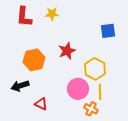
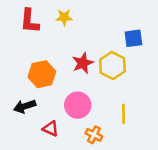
yellow hexagon: (95, 69) -> (112, 66), moved
pink circle: (78, 89) -> (78, 105), moved
orange cross: (91, 109) -> (94, 135), moved

